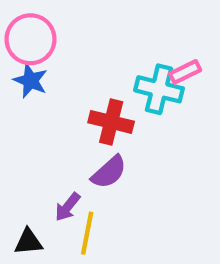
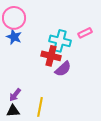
cyan cross: (159, 89) -> (60, 41), moved
purple semicircle: (109, 172) -> (63, 69), moved
purple arrow: (68, 207) -> (15, 95), moved

